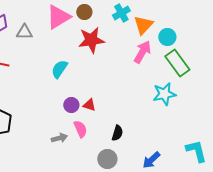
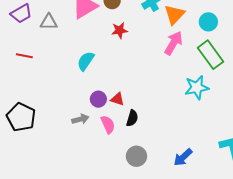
cyan circle: (167, 37) -> (208, 22), moved
red star: (91, 40) -> (120, 30), size x0.6
black semicircle: (117, 133) -> (132, 118), moved
gray arrow: (59, 138) -> (80, 119), moved

